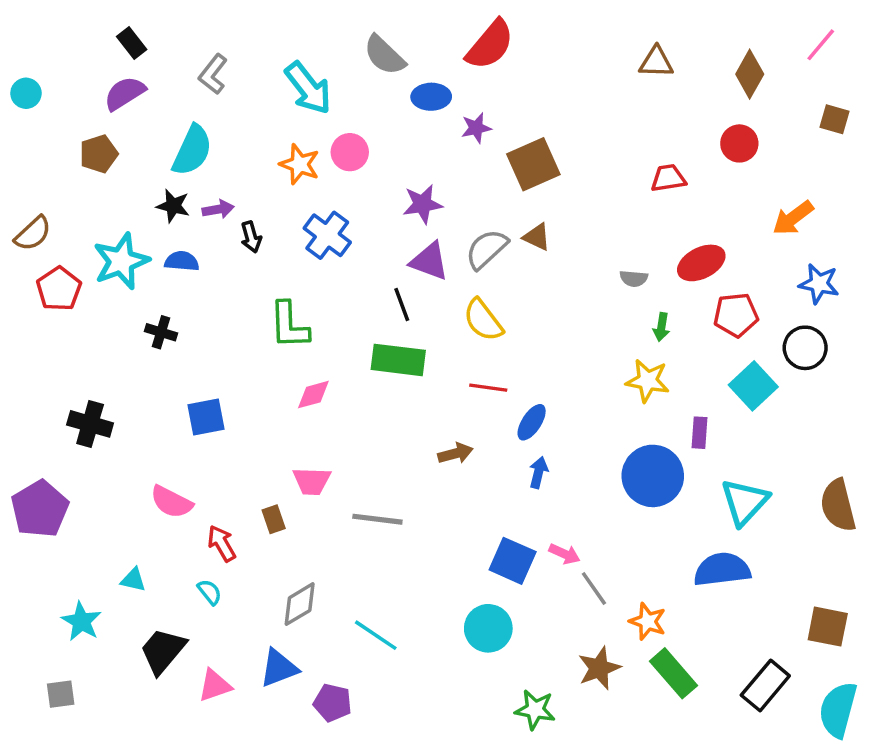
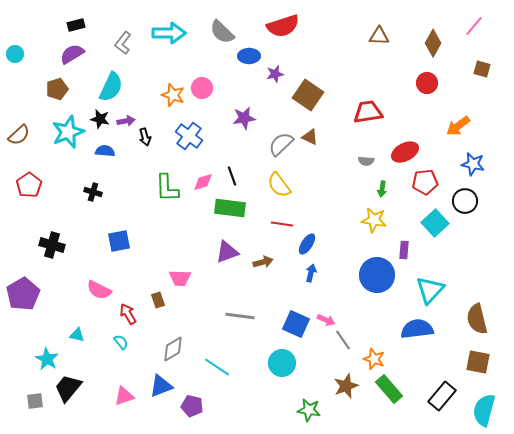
black rectangle: (132, 43) -> (76, 25), turned -66
red semicircle: (490, 45) -> (283, 26), turned 32
cyan arrow: (308, 88) -> (169, 33), moved, turned -52
brown square: (533, 164) -> (308, 95), turned -32
red trapezoid: (668, 178) -> (368, 112), moved, size x1.4
cyan star: (121, 261) -> (68, 132), moved
purple triangle: (429, 261) -> (227, 252), moved, turned -40
red pentagon: (59, 289) -> (29, 185), moved
pink diamond: (313, 395) -> (203, 182), moved
brown semicircle: (838, 505) -> (477, 319), moved
gray line: (377, 519) -> (240, 316), moved
black trapezoid: (163, 651) -> (68, 388), moved

